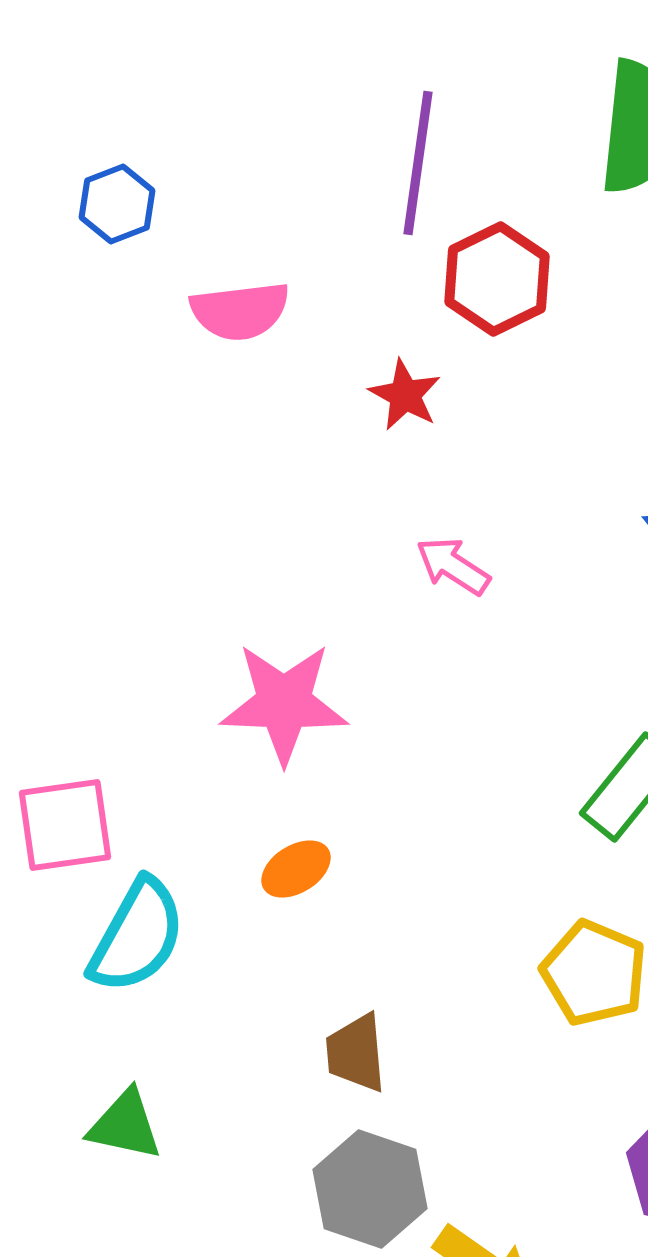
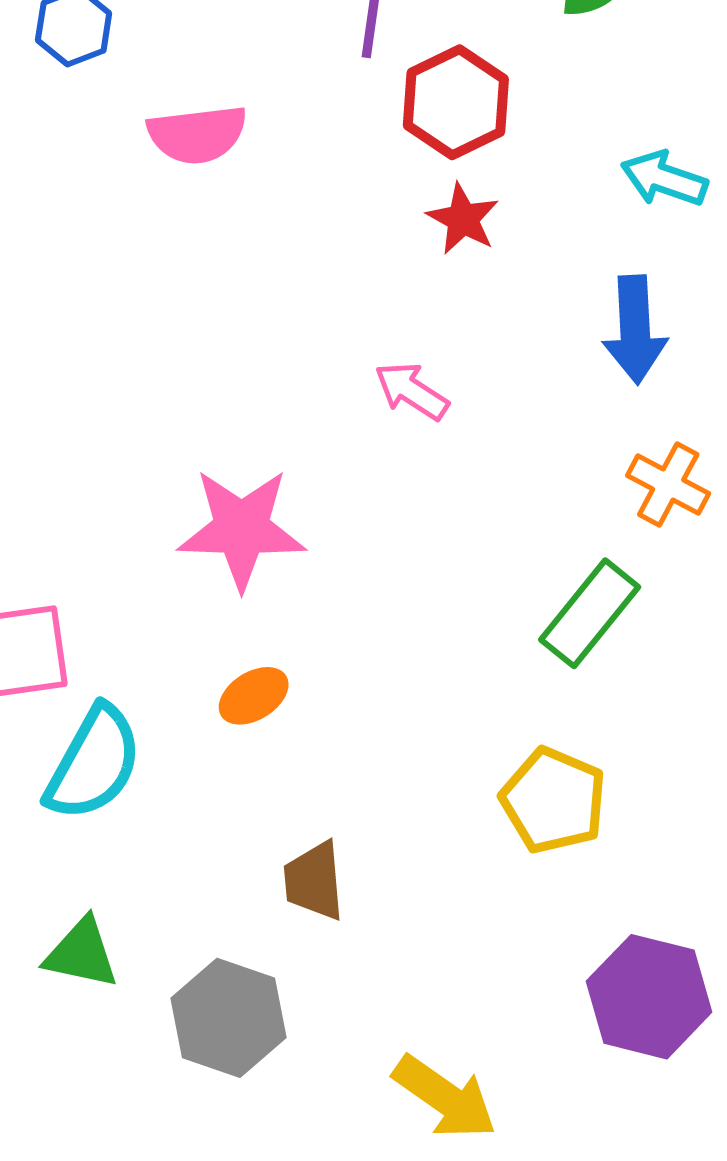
red star: (405, 395) -> (463, 219), moved
gray hexagon: (370, 1189) -> (228, 1018), moved

